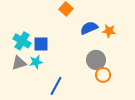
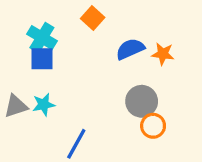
cyan cross: (22, 41) -> (42, 38), moved
blue square: (41, 44) -> (42, 59), moved

